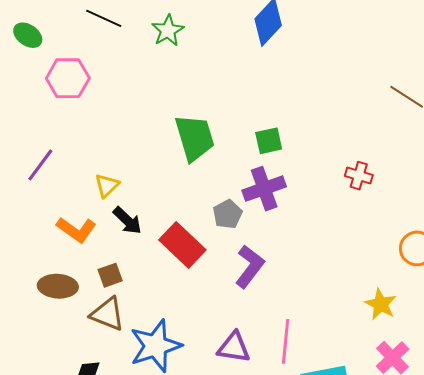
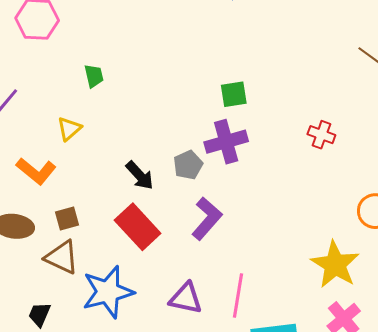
green trapezoid: (195, 138) -> (94, 76), moved, size x0.5
black arrow: (127, 221) -> (140, 175), moved
red rectangle: (182, 245) -> (138, 227), moved
yellow star: (381, 304) -> (335, 264), size x1.5

